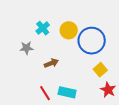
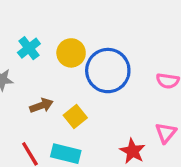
yellow square: (100, 70) -> (75, 117), moved

